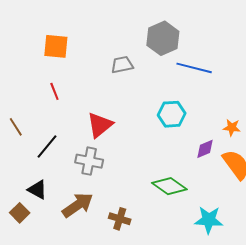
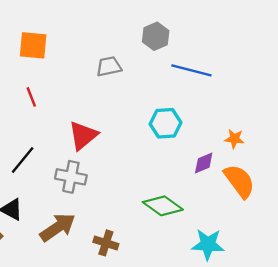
gray hexagon: (163, 38) -> (156, 36), size x0.7

